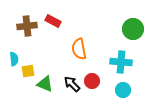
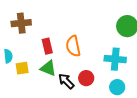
red rectangle: (53, 21) -> (47, 46), moved, turned 49
green triangle: (45, 84) -> (48, 68), moved

